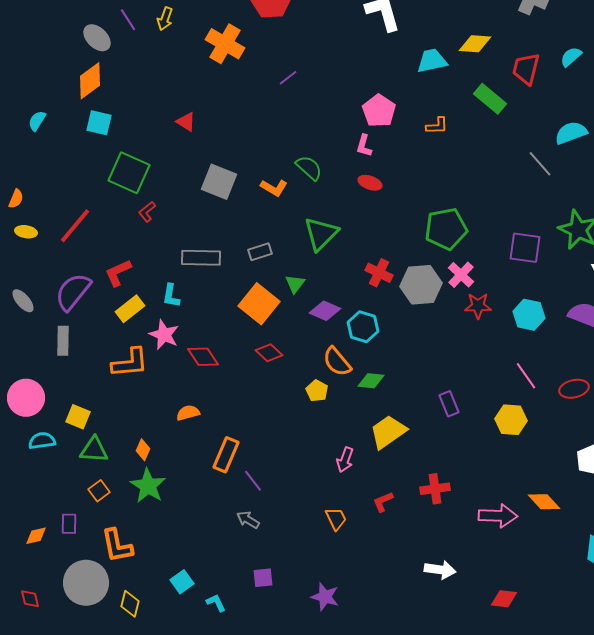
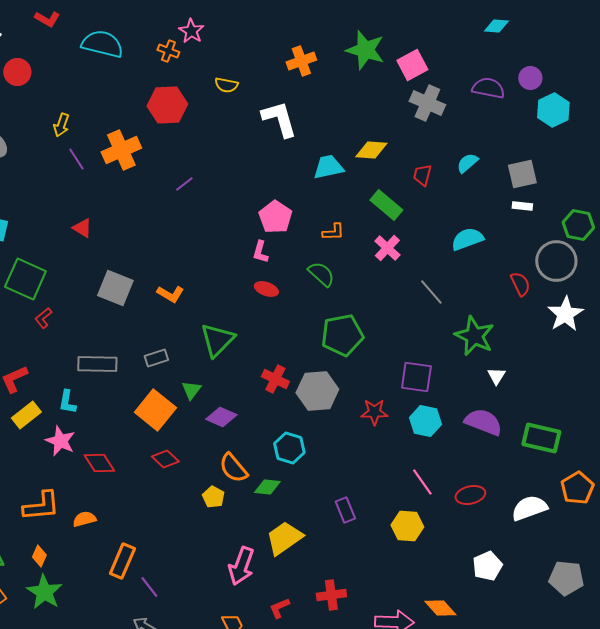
purple line: (128, 20) -> (76, 159), moved
orange cross: (225, 44) -> (121, 150), turned 36
red trapezoid: (526, 69) -> (422, 175), size x0.7
gray line: (540, 164) -> (431, 292), moved
green semicircle: (309, 168) -> (321, 274), moved
purple square: (525, 248) -> (416, 377), moved
pink cross: (461, 275) -> (387, 248), moved
cyan hexagon: (363, 327) -> (289, 448), moved
orange L-shape: (130, 363) -> (41, 506), moved
pink arrow: (345, 460) -> (241, 566), size x1.5

